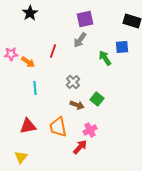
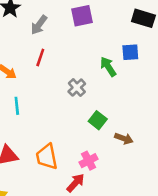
gray arrow: (80, 40) -> (39, 25), moved
gray cross: (73, 82) -> (77, 88), moved
brown arrow: (77, 105) -> (124, 138), moved

